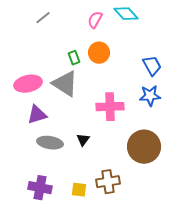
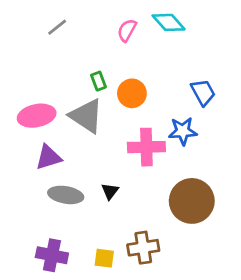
orange circle: (99, 53) -> (132, 93), moved
blue star: (150, 96) -> (183, 131), moved

